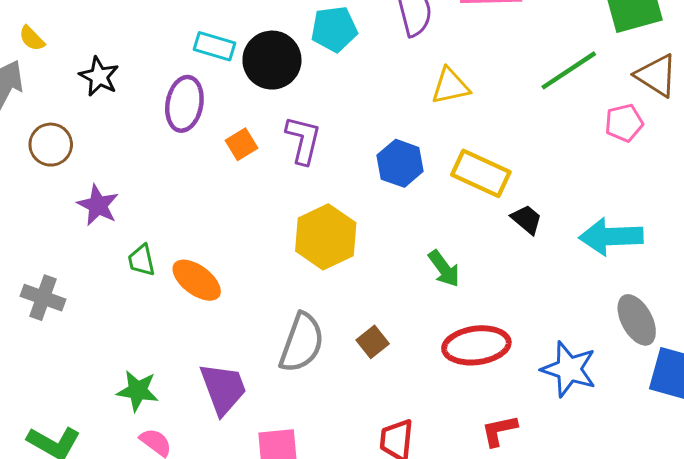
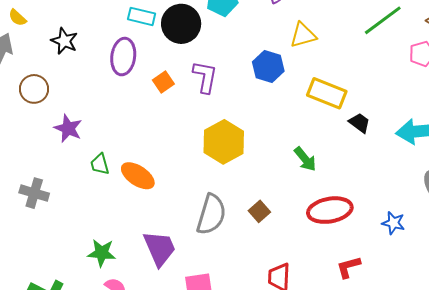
blue hexagon: (400, 163) -> (268, 67), moved
blue star: (569, 369) -> (393, 223), size x0.6

